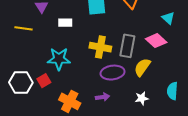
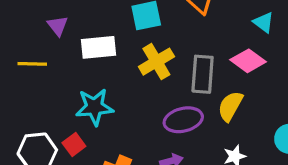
white rectangle: (65, 23) -> (99, 47), size x1.5
yellow cross: (100, 47) -> (156, 62), moved, turned -35

